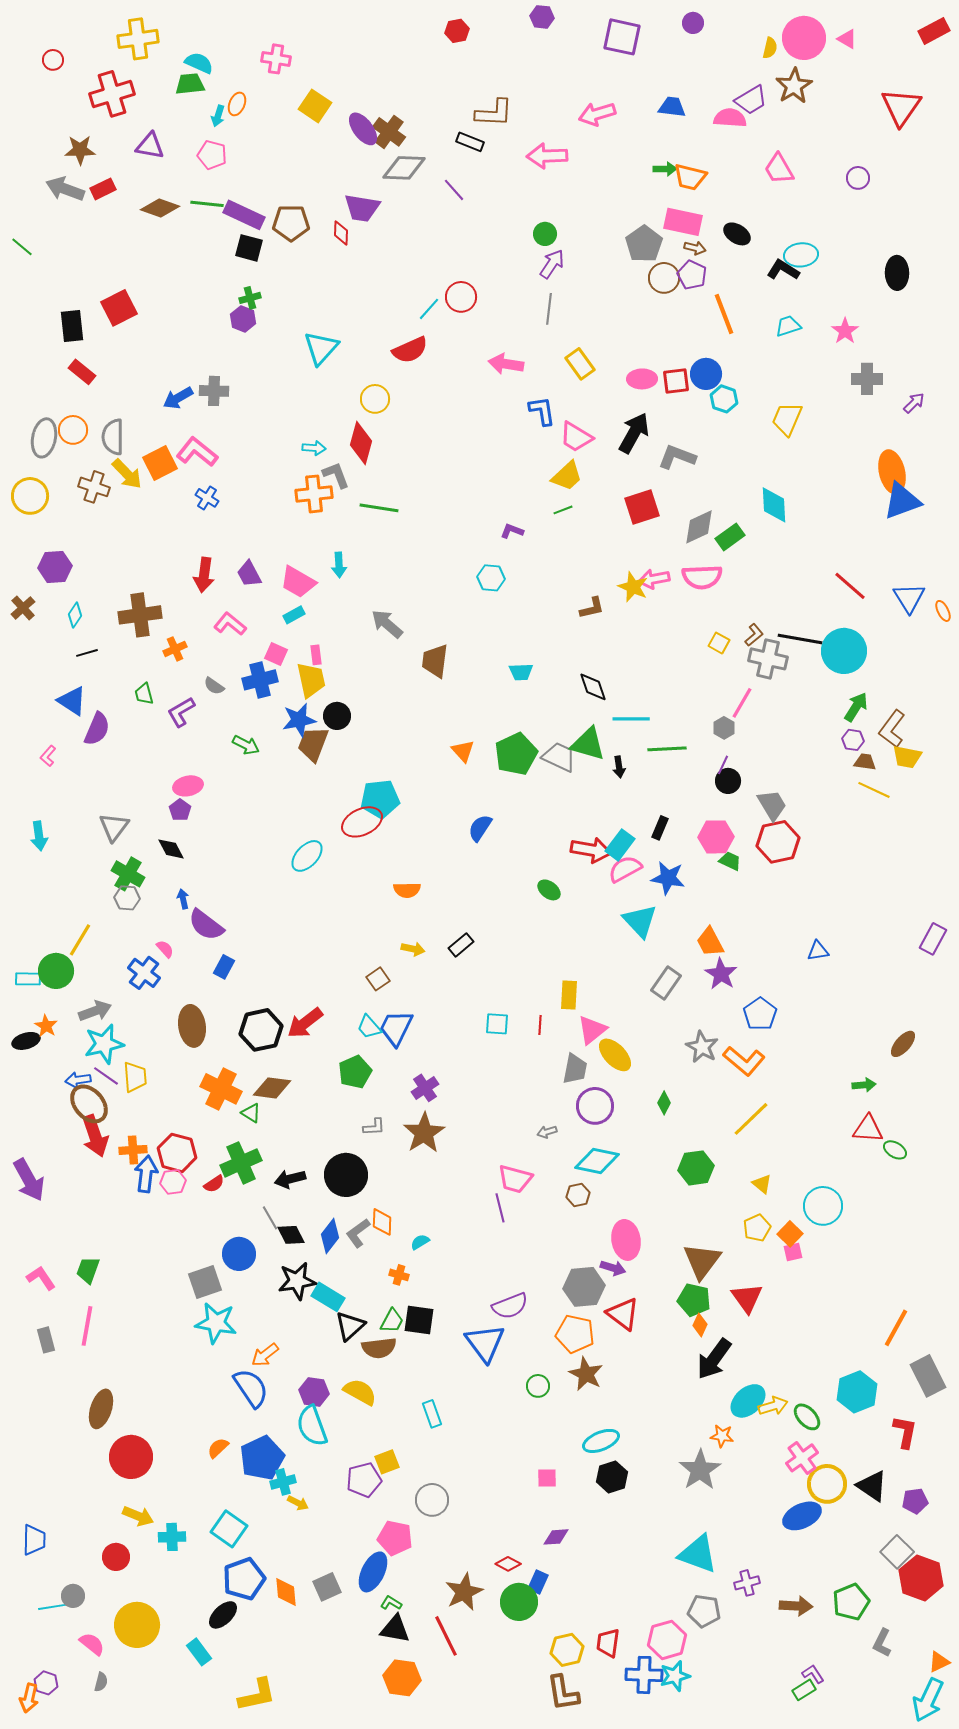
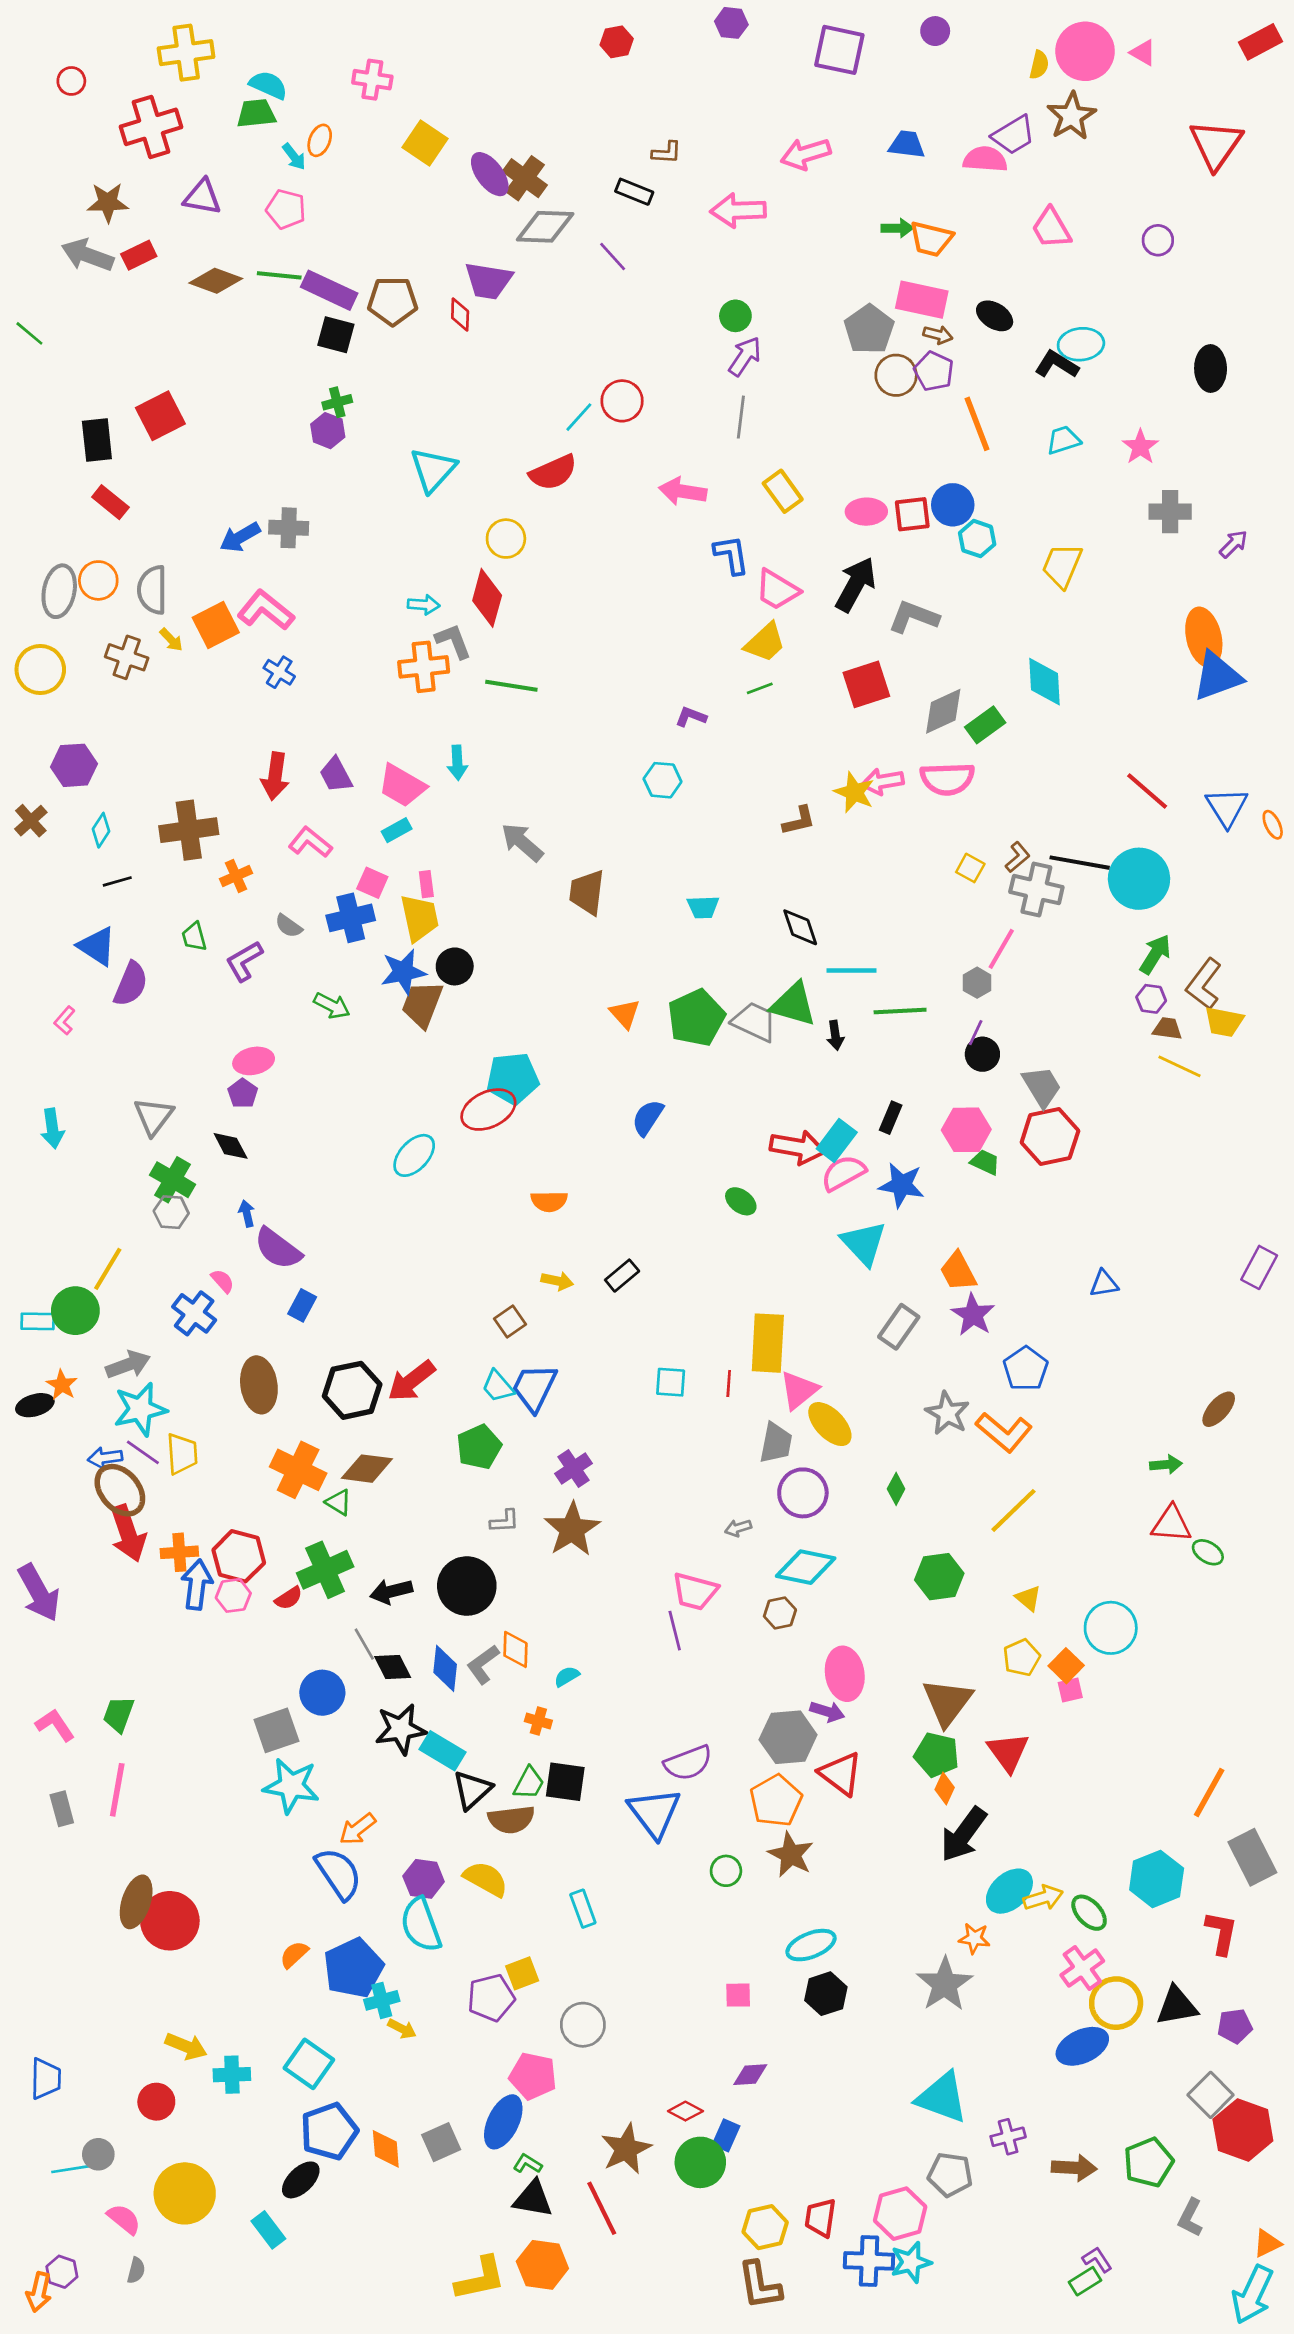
brown L-shape: (494, 113) -> (667, 153), size x0.6
cyan arrow: (218, 116) -> (294, 157), turned -55
yellow arrow: (127, 474) -> (171, 640), size x0.6
yellow rectangle: (569, 995) -> (768, 1343), size x1.5
blue diamond: (330, 1236) -> (445, 1668), turned -32
orange pentagon: (575, 1334) -> (776, 1801), turned 30
red circle: (131, 1457) -> (170, 1921), moved
black triangle: (872, 1486) -> (1177, 2006), turned -44
yellow L-shape: (257, 1695) -> (480, 2278), moved

